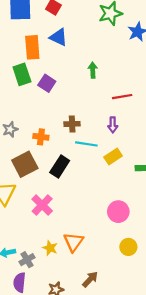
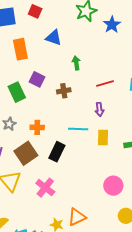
blue triangle: (59, 37) -> (54, 38), moved
green rectangle: (22, 74) -> (17, 92), moved
brown cross: (72, 124) -> (64, 91), moved
yellow rectangle: (113, 157) -> (103, 137), turned -49
orange triangle: (74, 242) -> (77, 217), turned 36

